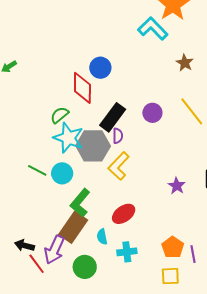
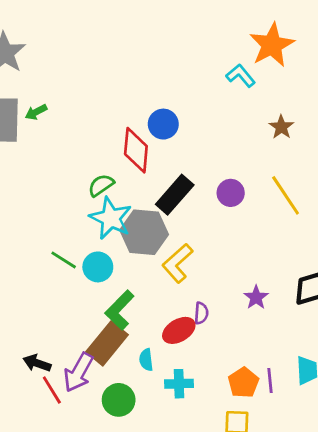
cyan L-shape: (153, 29) -> (241, 76), size x0.7
purple semicircle: (118, 136) -> (201, 313), moved
purple line: (193, 254) -> (270, 380), moved

